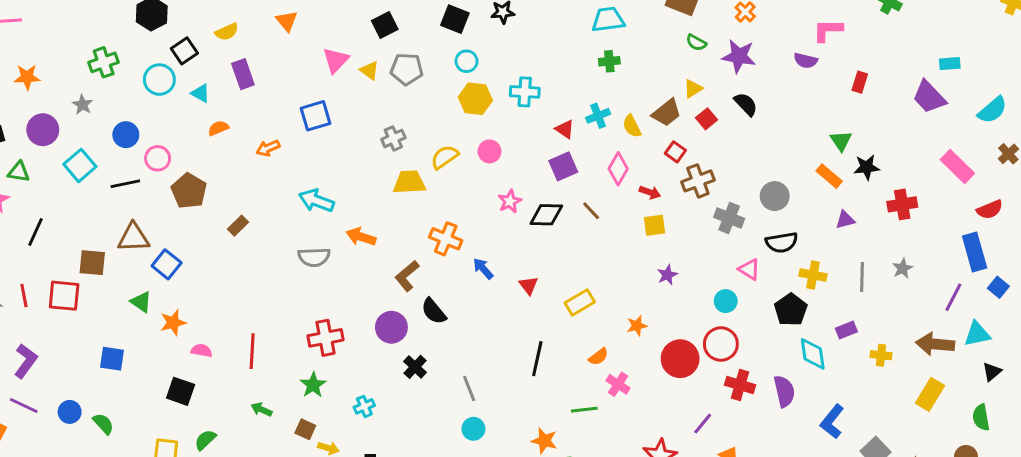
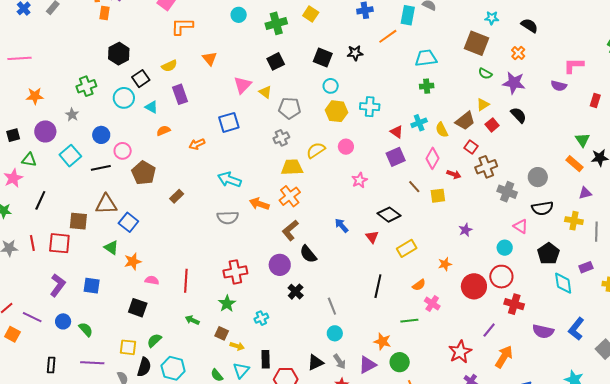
gray pentagon: (407, 69) -> (290, 108), moved
black diamond: (546, 215) -> (389, 215), moved, turned 35
yellow square: (654, 225) -> (438, 196), moved
orange cross: (446, 239) -> (290, 196), moved, turned 30
yellow cross: (813, 275) -> (574, 221), moved
purple L-shape: (26, 361) -> (58, 285), moved
purple semicircle: (784, 391) -> (543, 331), moved, turned 115

